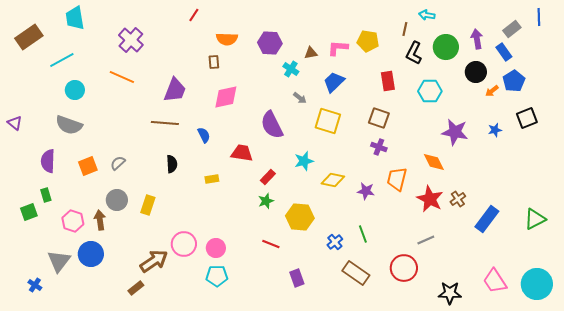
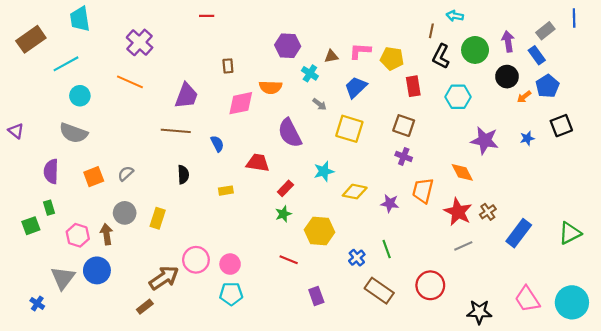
red line: (194, 15) -> (207, 16), turned 56
orange semicircle: (227, 39) -> (271, 87), moved
yellow pentagon: (368, 41) -> (392, 58), moved
gray line: (426, 240) -> (463, 246), moved

